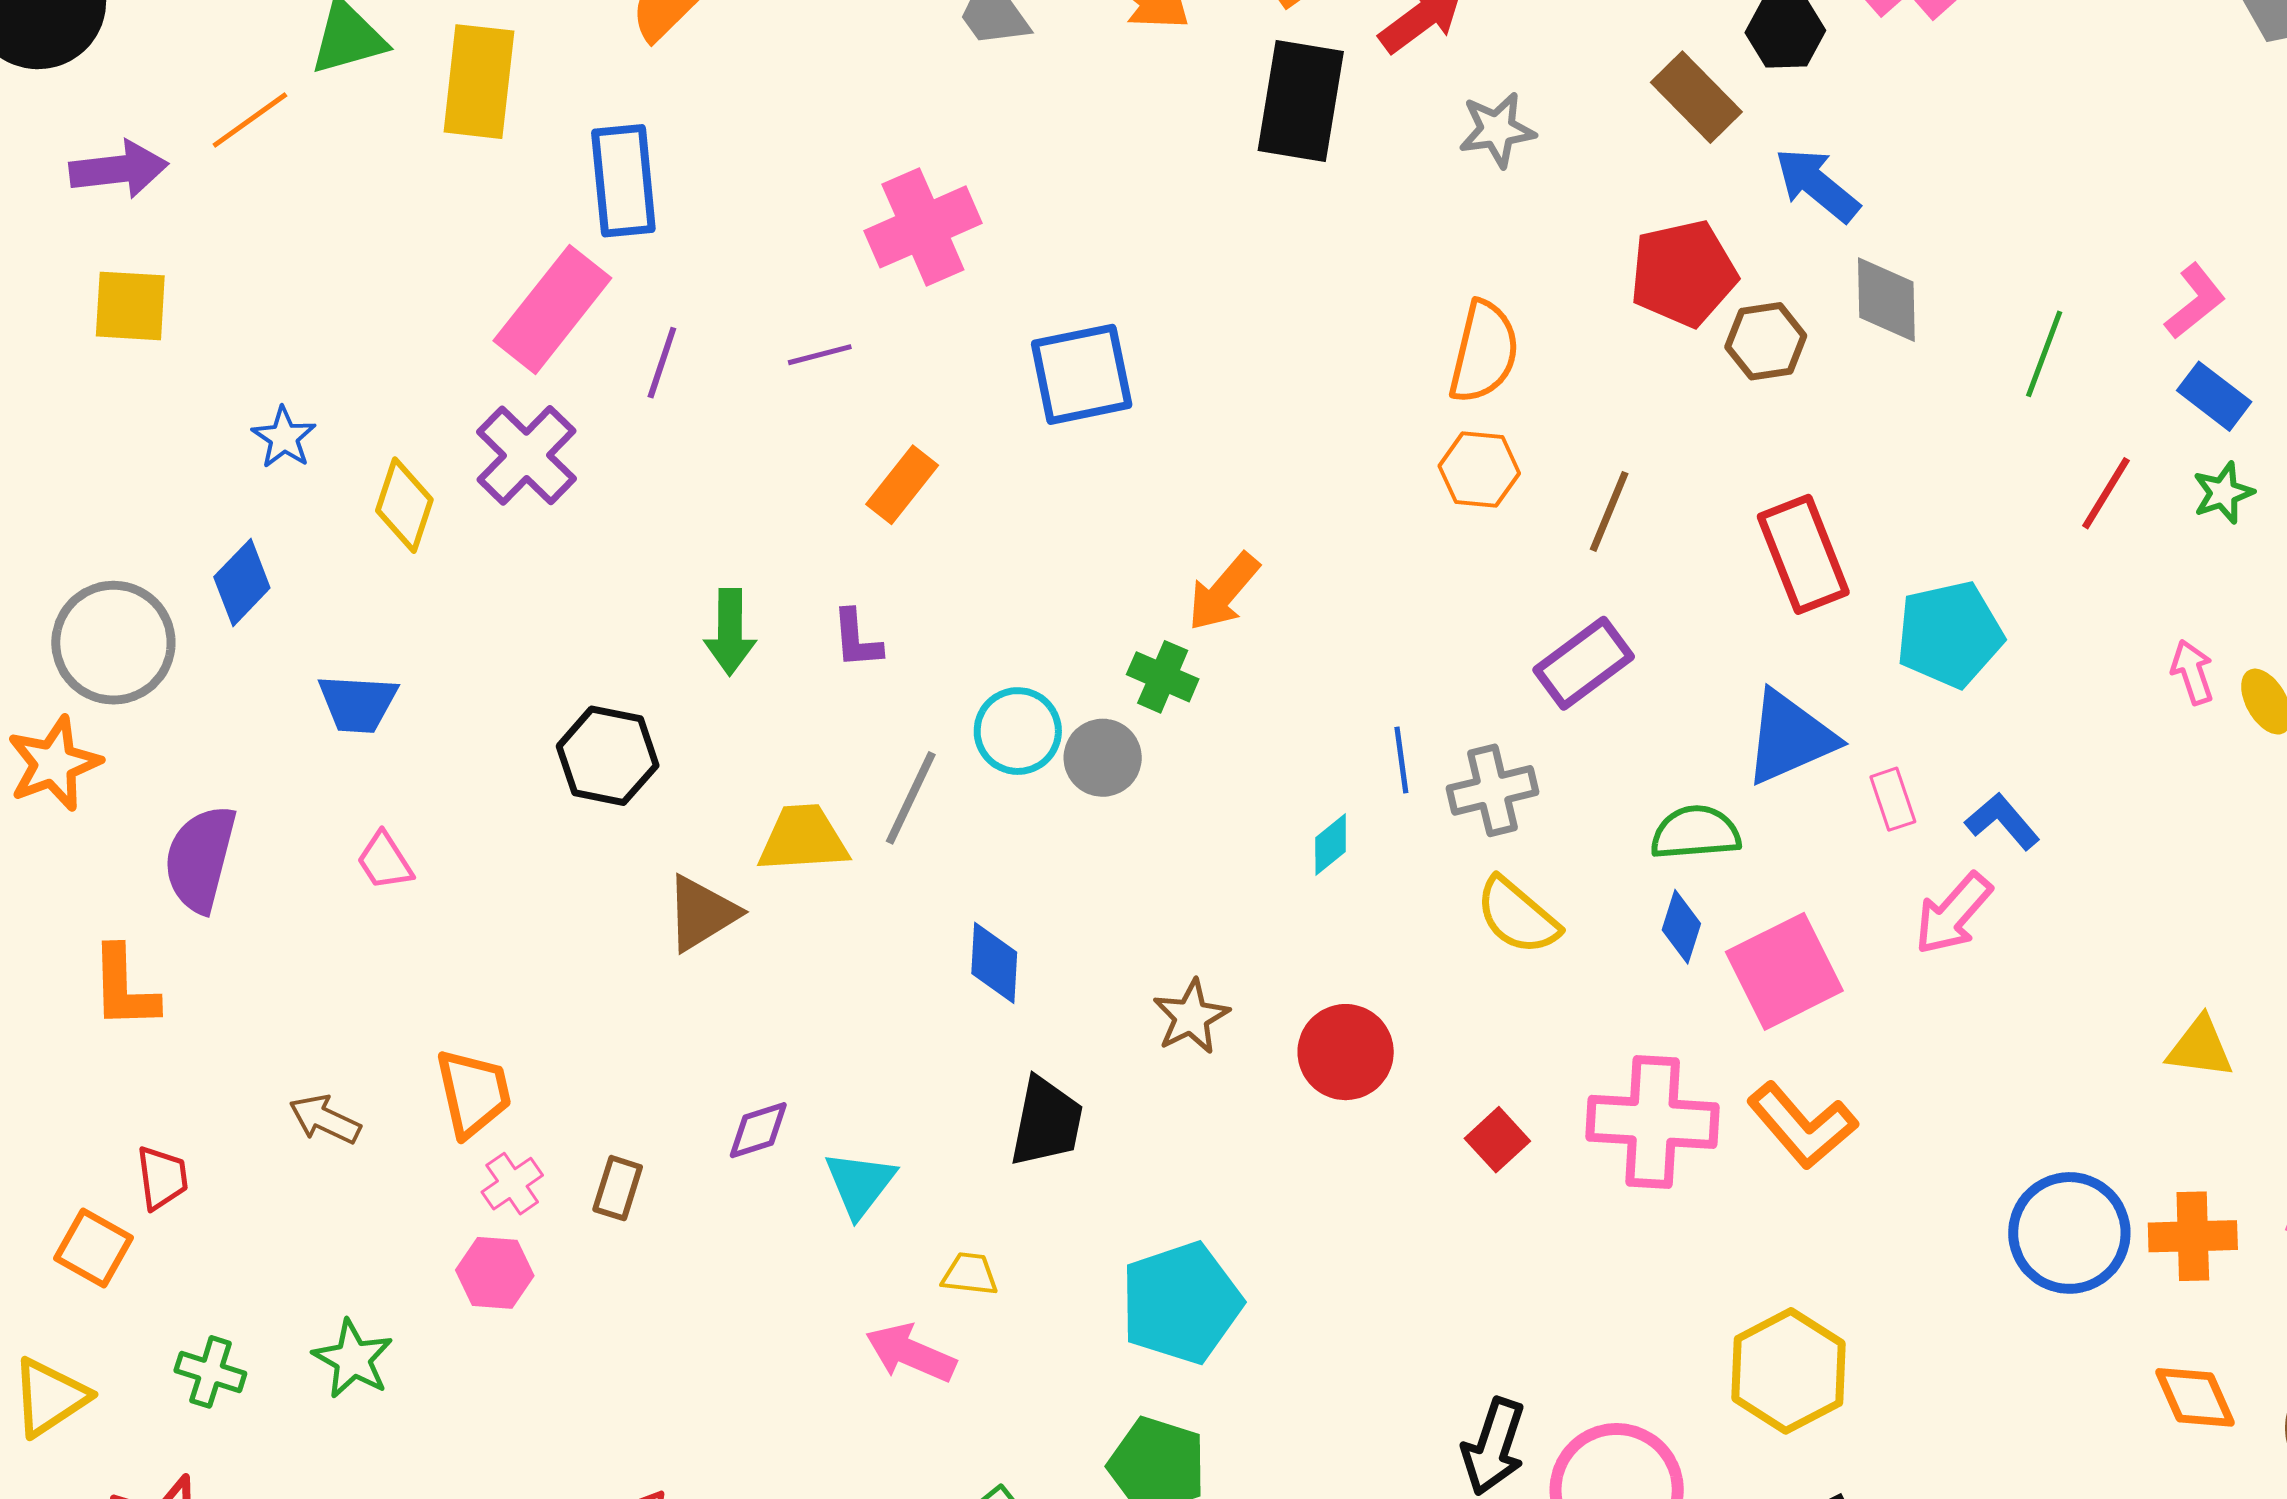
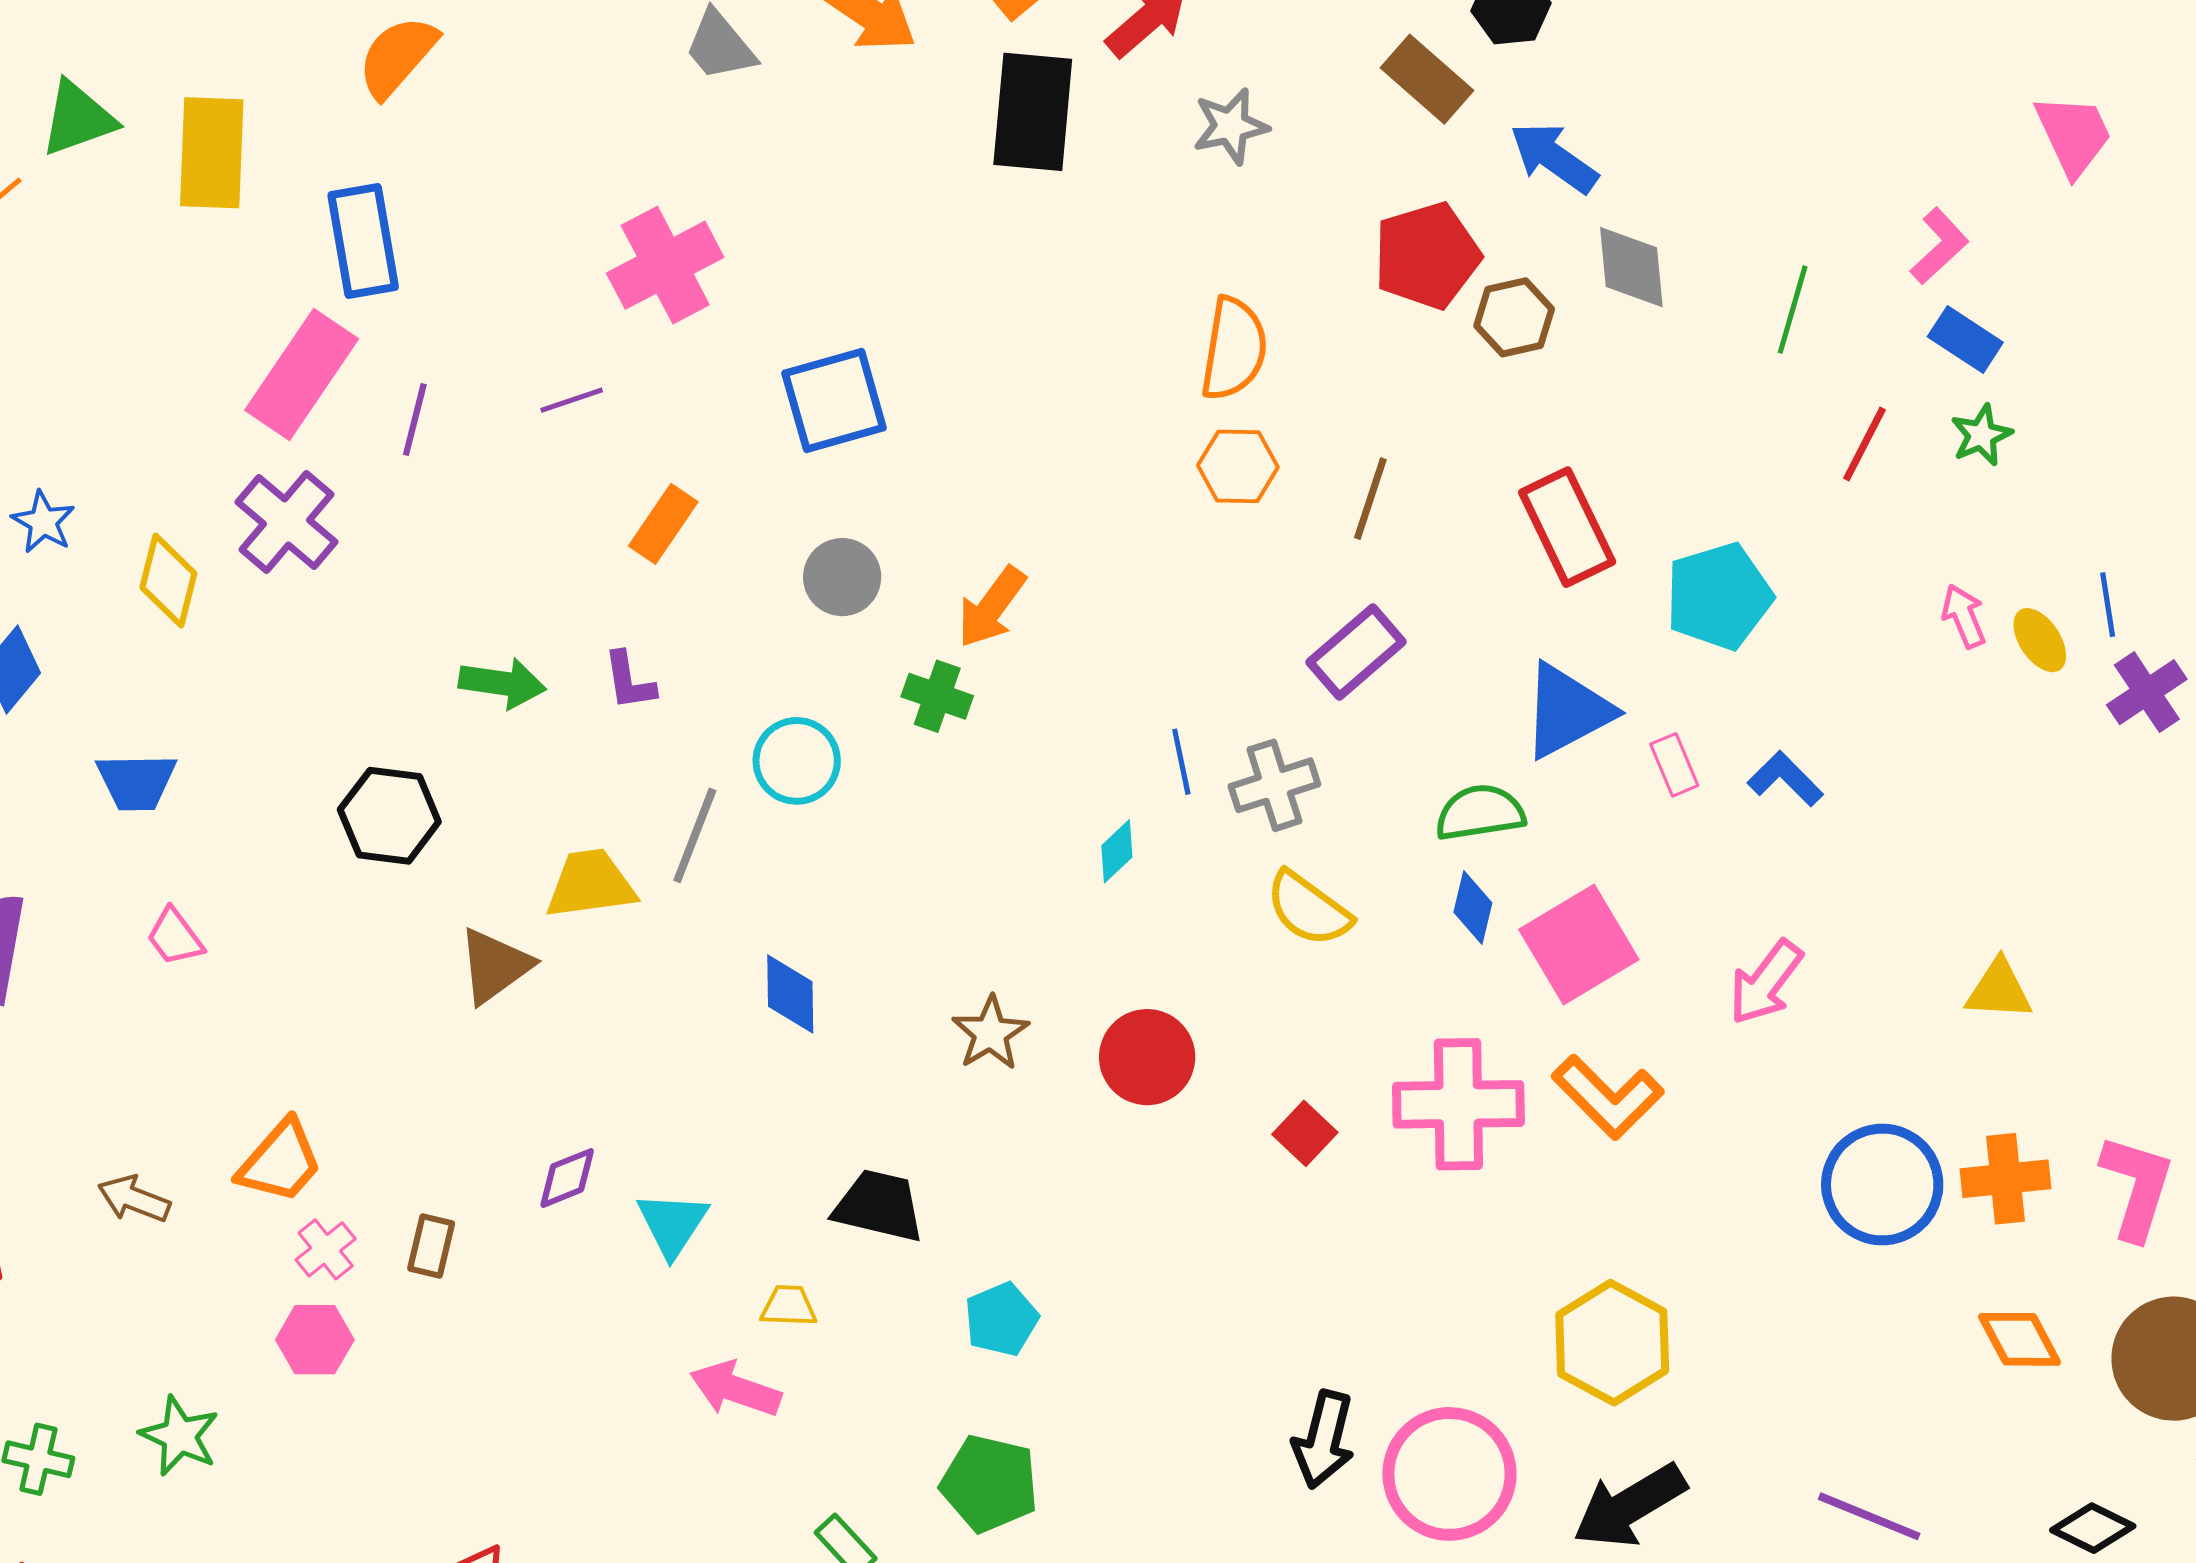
green arrow: (730, 632) -> (502, 683), turned -78
gray circle: (1103, 758) -> (842, 577), moved
pink arrow: (1953, 914) -> (1766, 982), moved
orange trapezoid: (473, 1093) -> (280, 1162), turned 58
black trapezoid: (1046, 1122) -> (879, 1206), moved, turned -84
cyan pentagon: (1181, 1303) -> (1001, 1319), size x0.6

